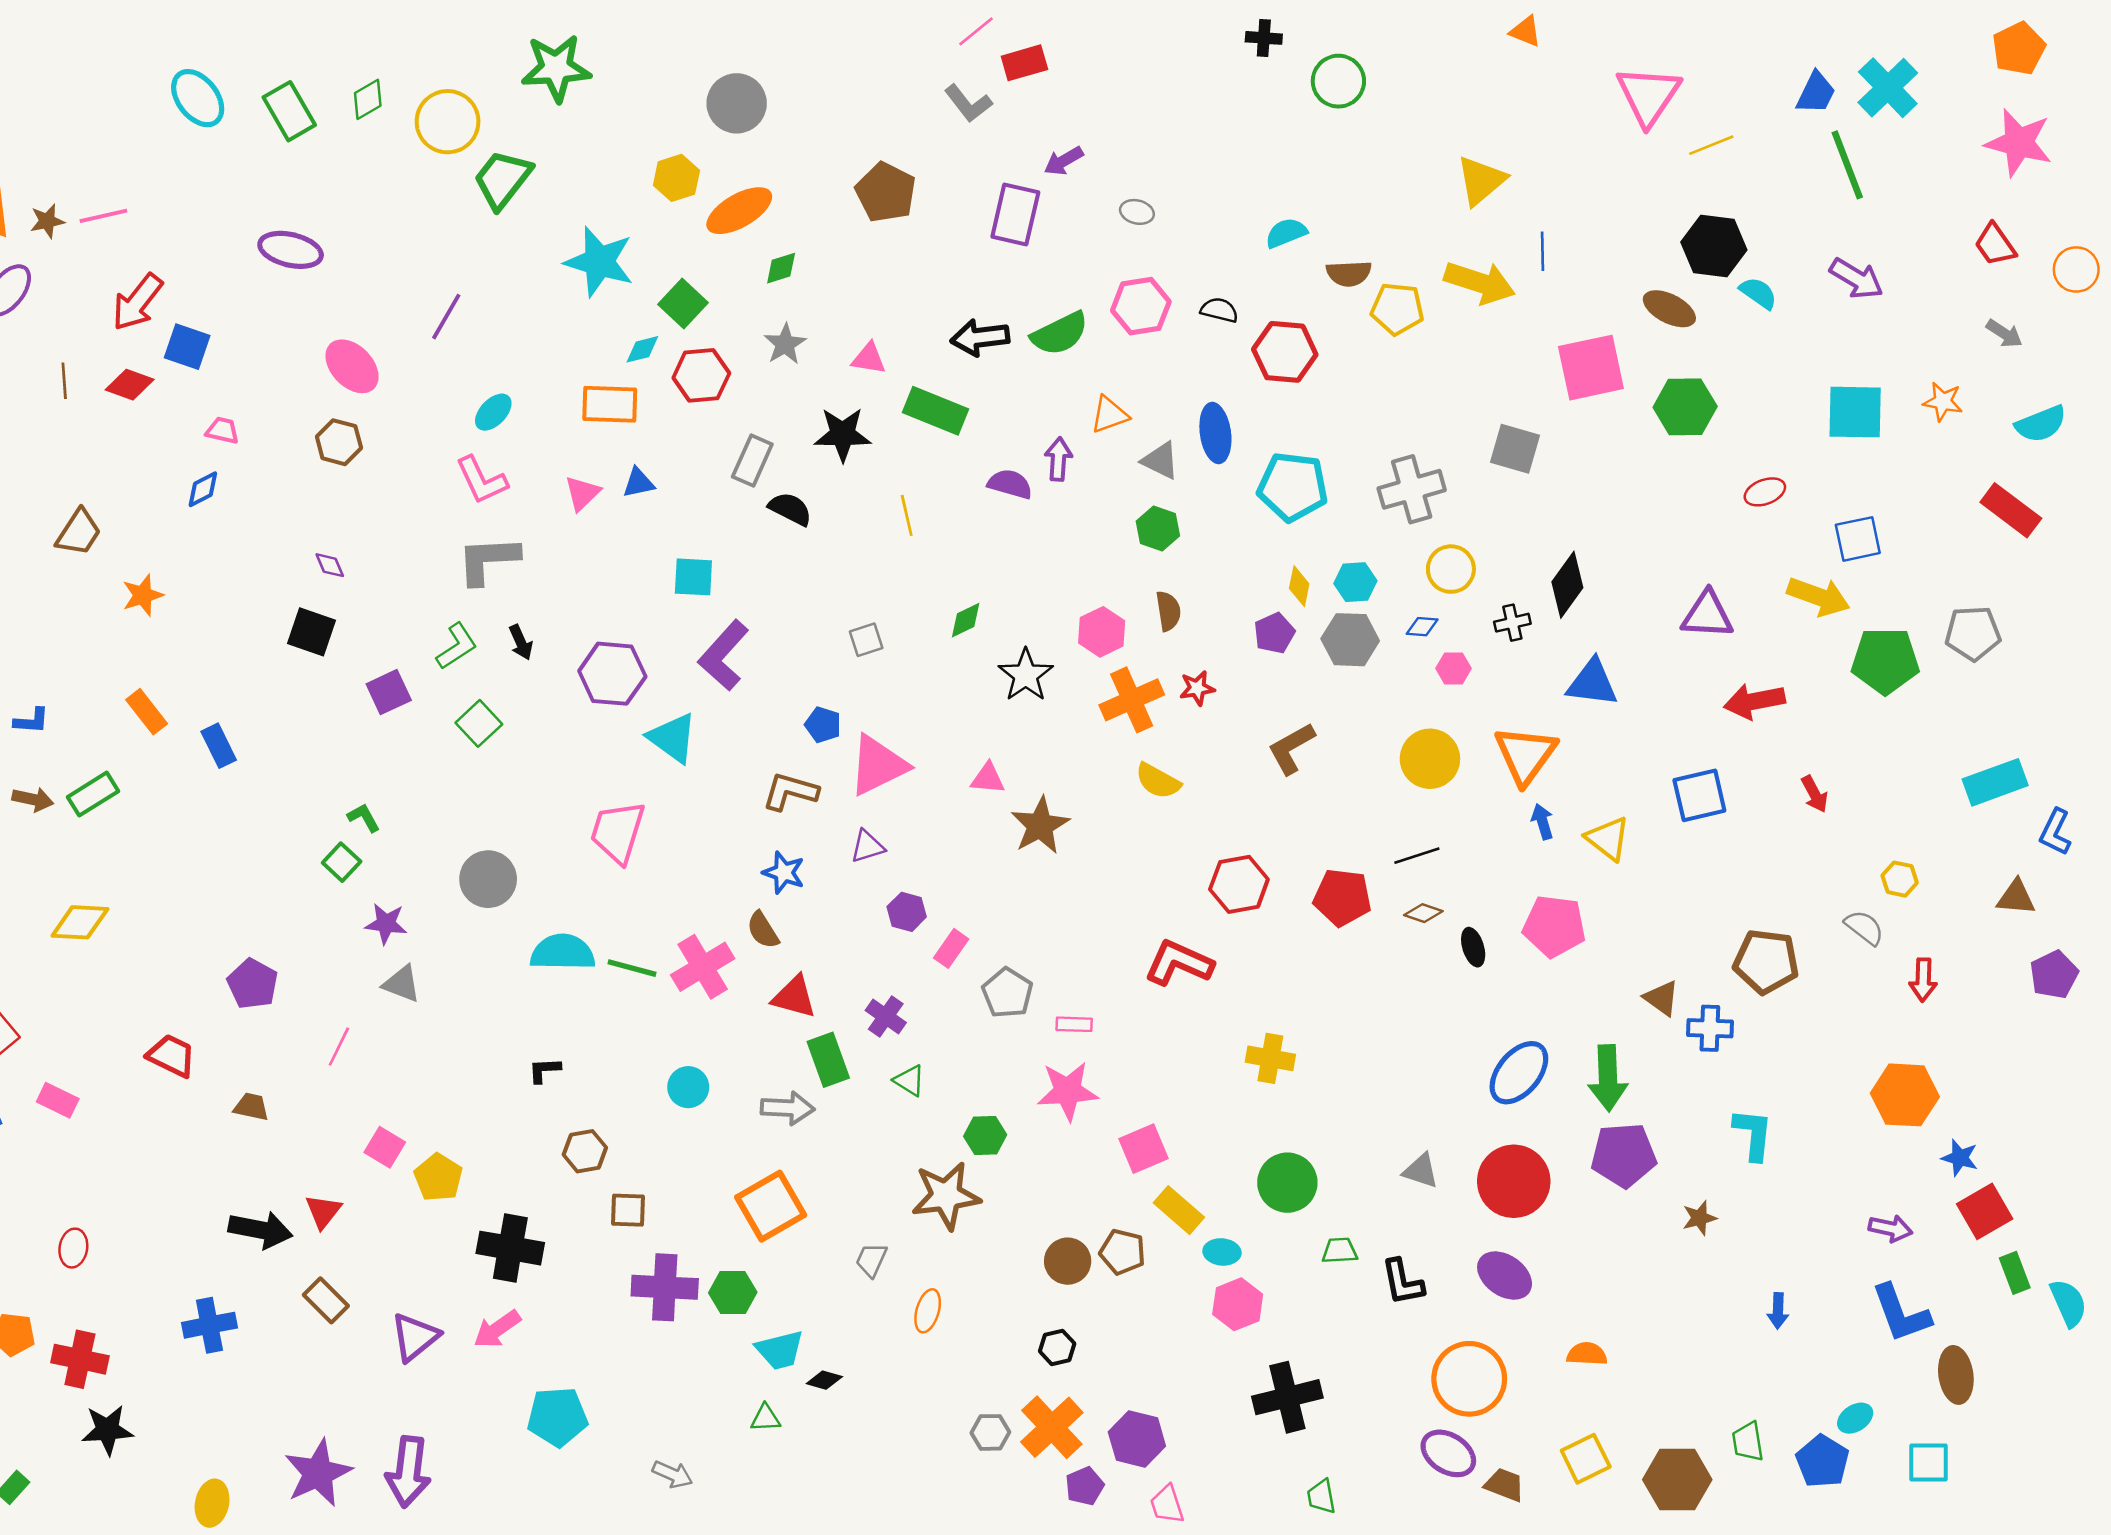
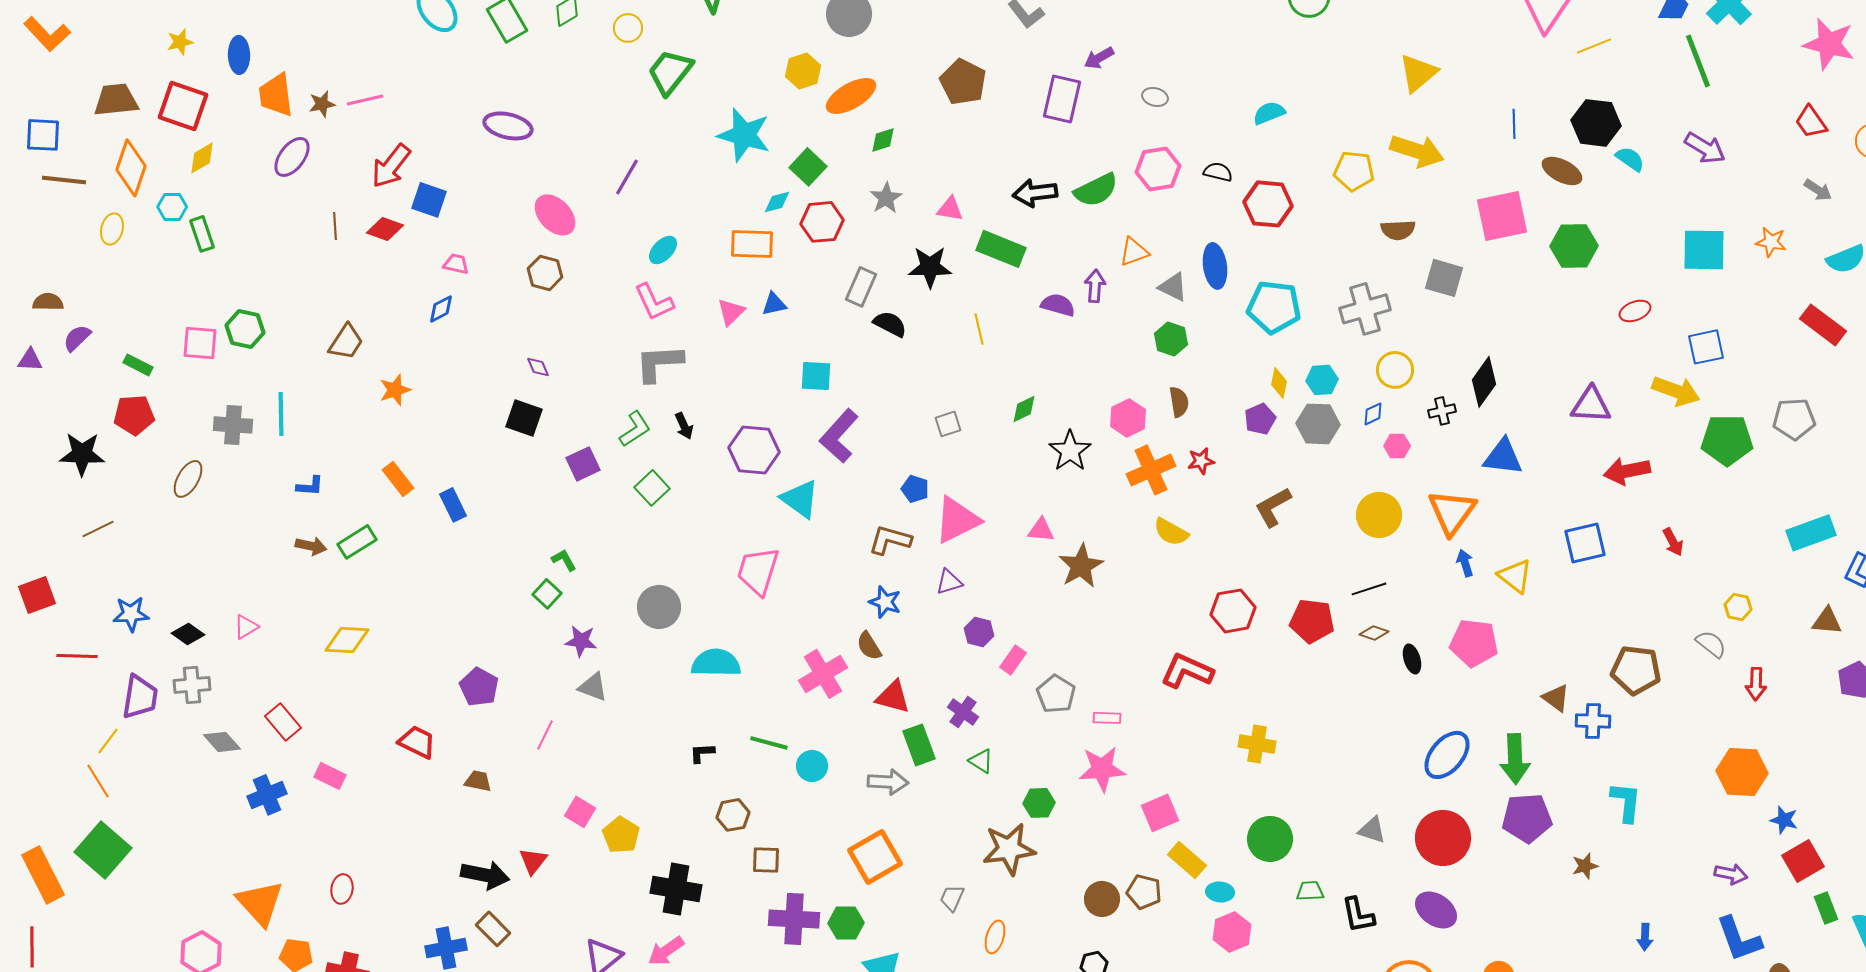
yellow circle: (448, 122) -> (628, 28), size x0.6
blue line: (1542, 251) -> (1514, 124), moved
brown semicircle: (1349, 273) -> (1398, 230), moved
blue diamond: (1422, 627) -> (1373, 414), turned -30
green line: (632, 968) -> (769, 743), moved
brown rectangle: (326, 1300) -> (493, 929), moved

